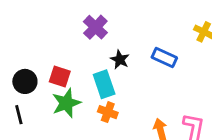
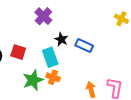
blue rectangle: (164, 58) -> (84, 45), moved
green star: (66, 103) -> (33, 80), moved

